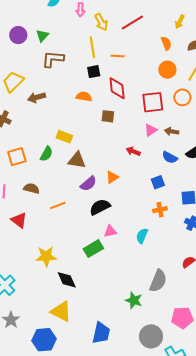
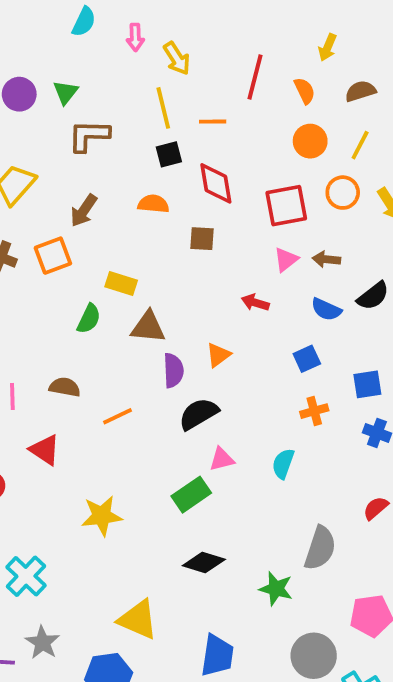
red line: (132, 22) -> (255, 77), moved, turned -40
brown arrow: (37, 97) -> (84, 211), moved, turned -36
orange square: (17, 157) -> (53, 256), moved
purple semicircle: (88, 184) -> (173, 370), turned -48
black diamond: (67, 280) -> (204, 562), moved, turned -45

